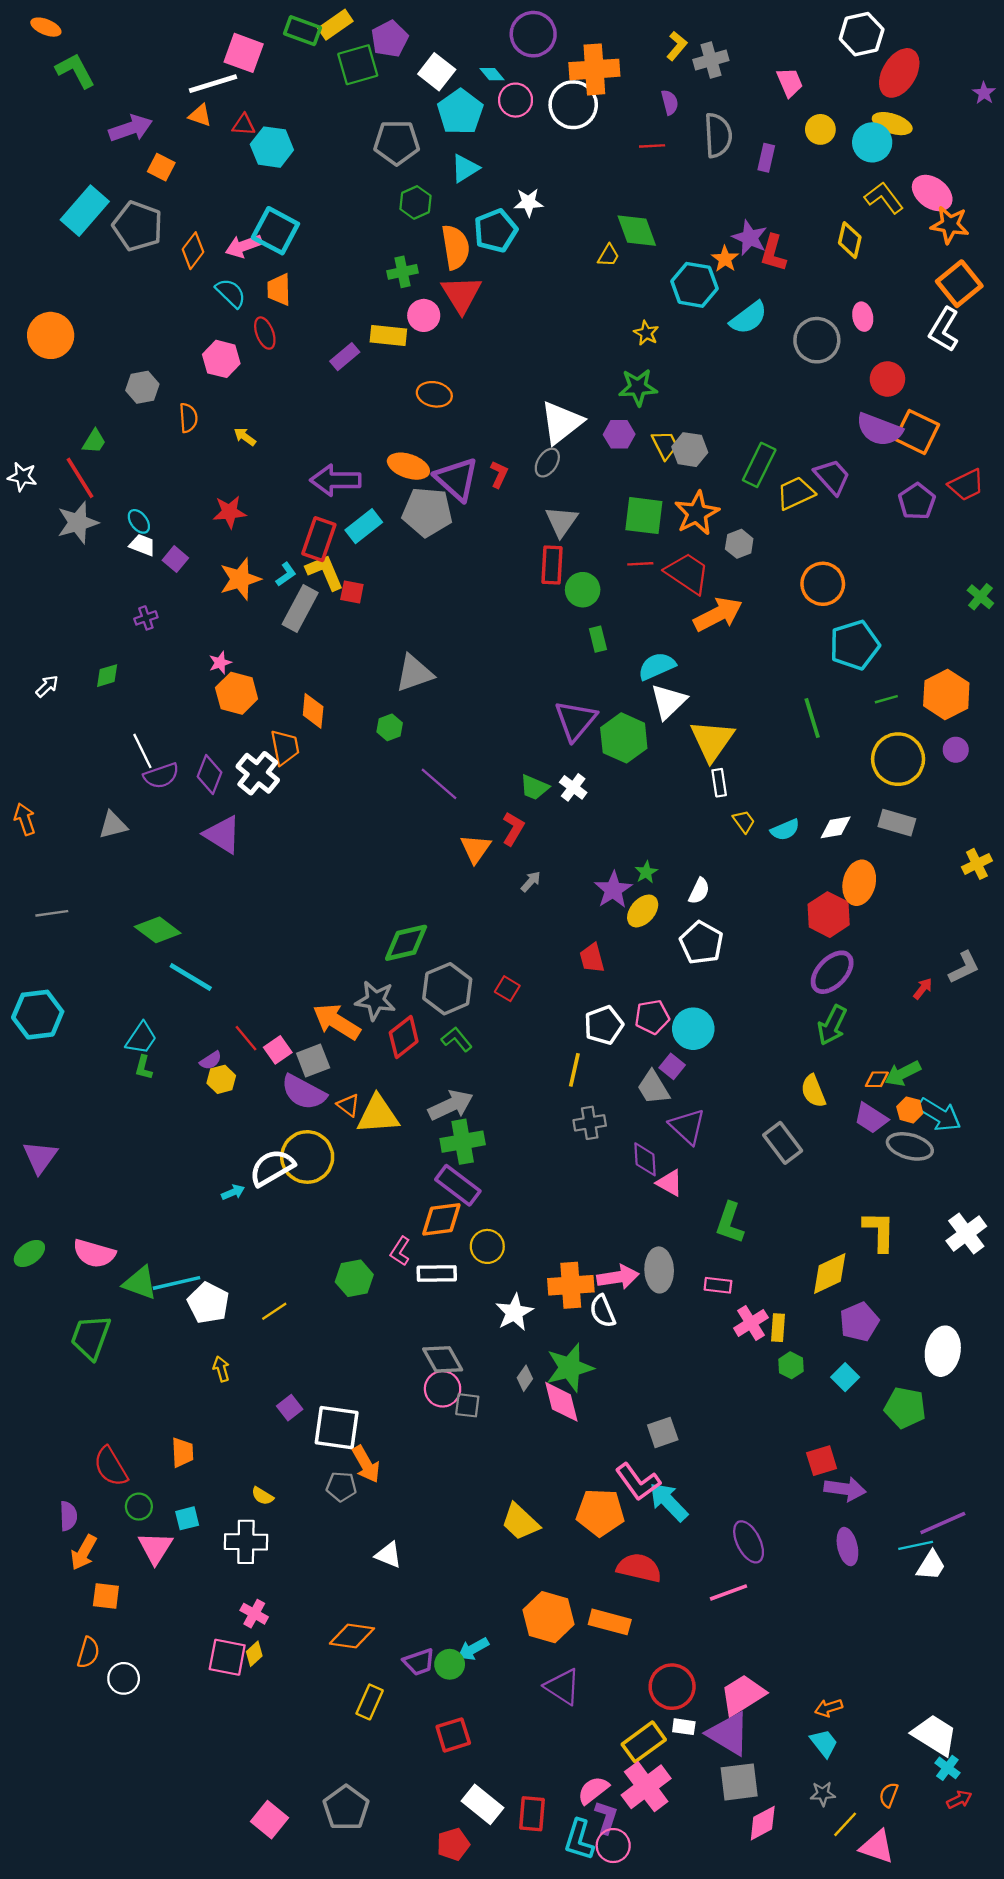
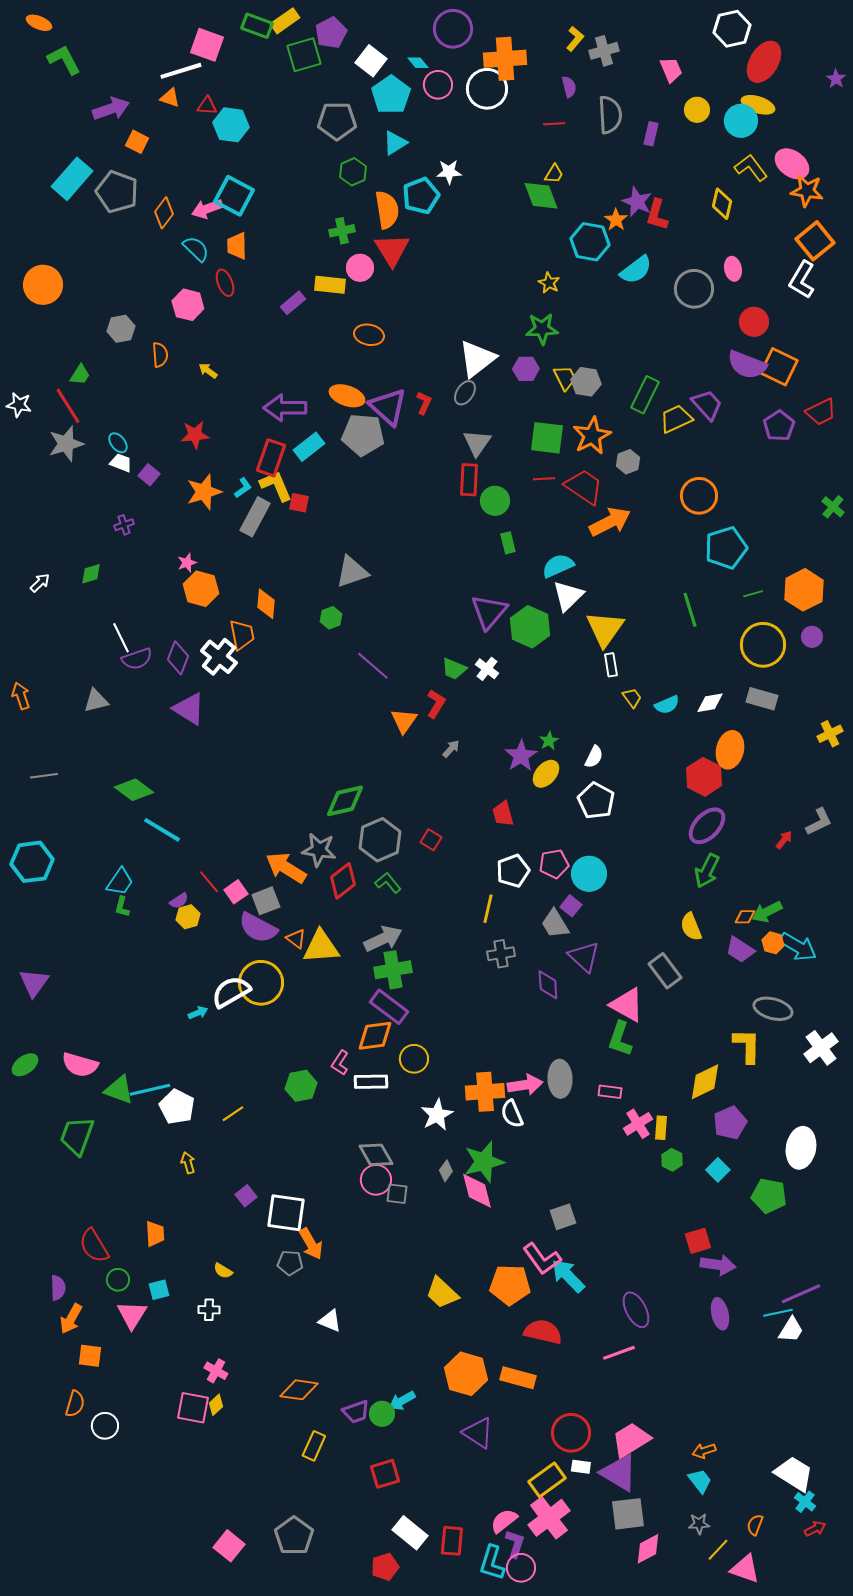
yellow trapezoid: (609, 255) -> (554, 174), moved
gray ellipse: (910, 1146) -> (773, 1009), moved
pink triangle: (670, 1183) -> (627, 1005), moved, size x1.5
white cross: (246, 1542) -> (209, 1310), size x0.6

